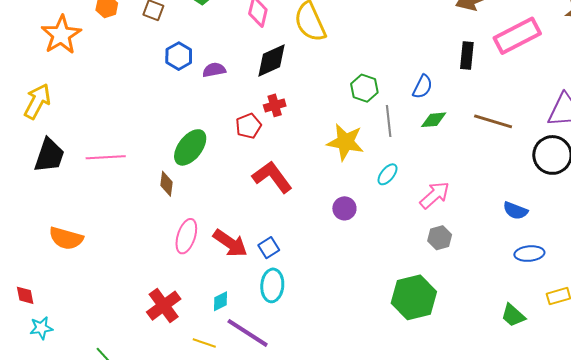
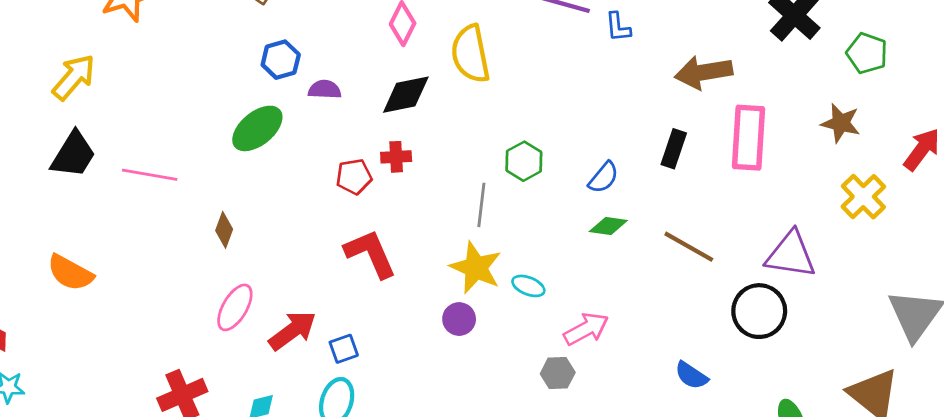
pink rectangle: (517, 36) -> (748, 138), turned -72
gray line: (389, 121) -> (481, 205), moved
yellow star: (345, 142) -> (476, 268), moved
green ellipse: (190, 147) -> (257, 128), moved
cyan ellipse: (388, 174) -> (528, 286), turned 60
gray hexagon: (440, 238) -> (558, 373), moved
red arrow: (230, 243) -> (292, 331), turned -84

